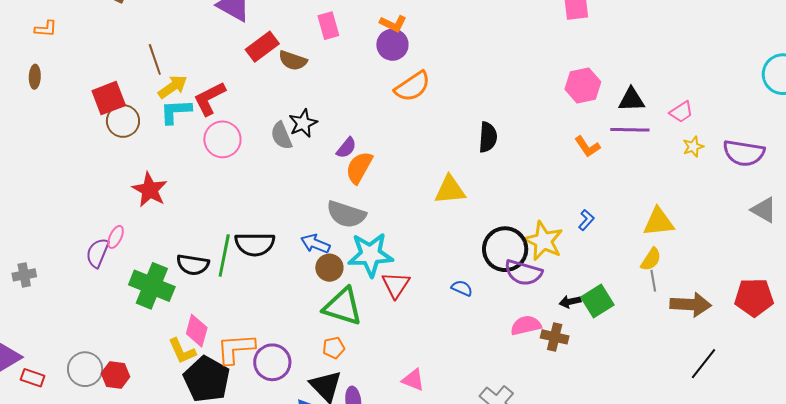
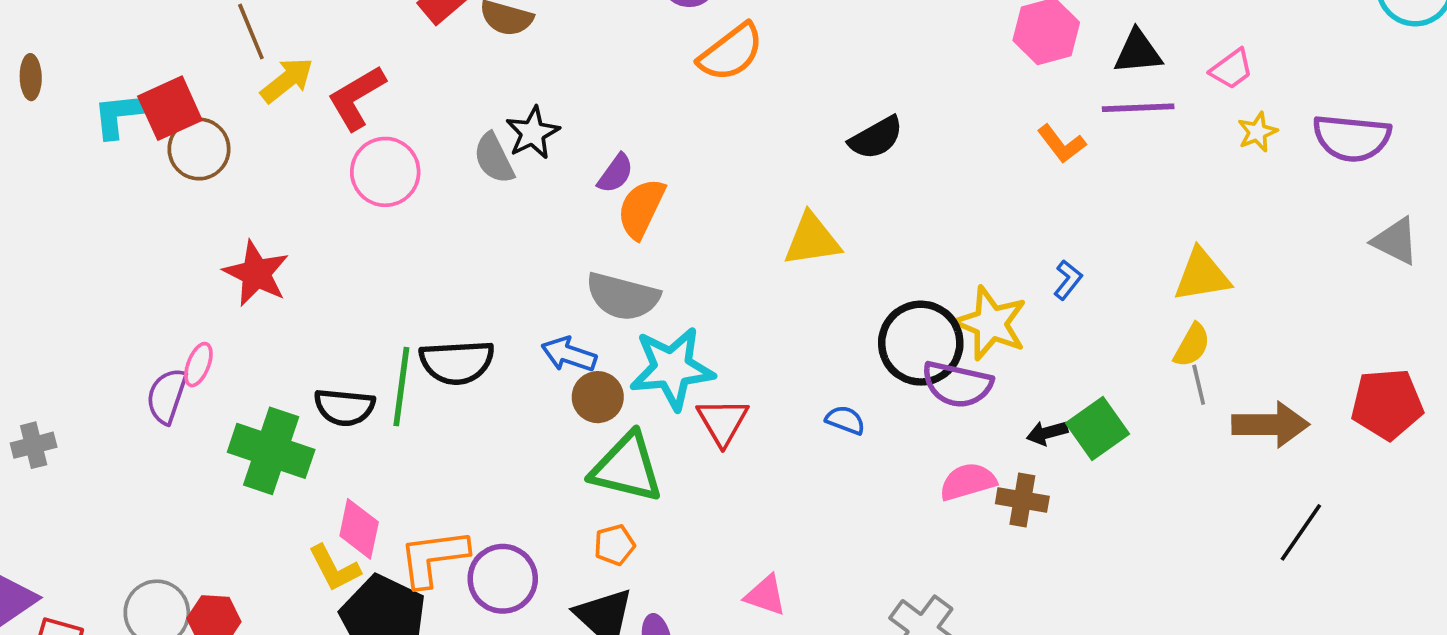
cyan L-shape: (176, 111) -> (121, 114), moved
black semicircle: (488, 137) -> (876, 138), turned 60

